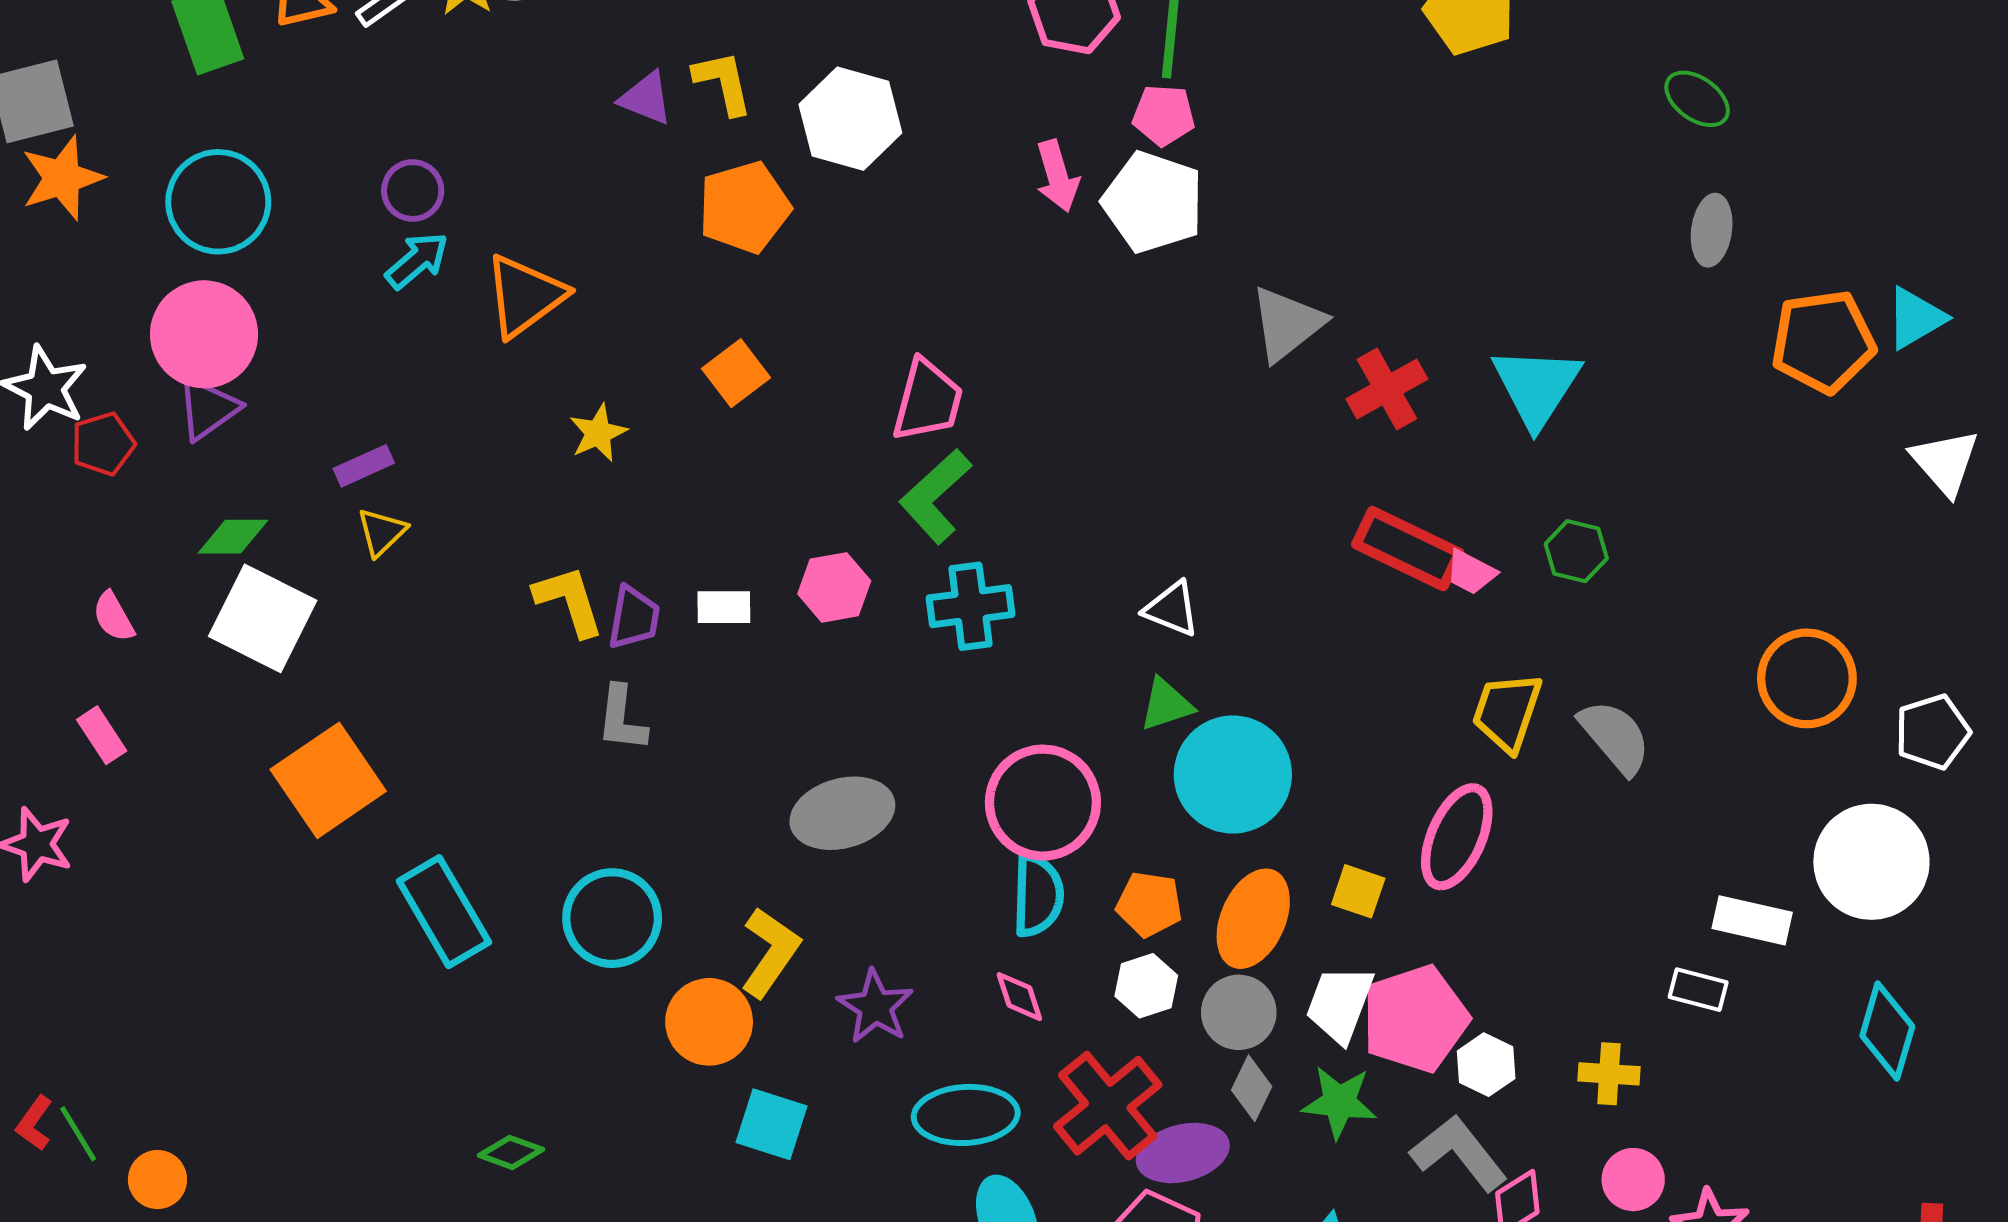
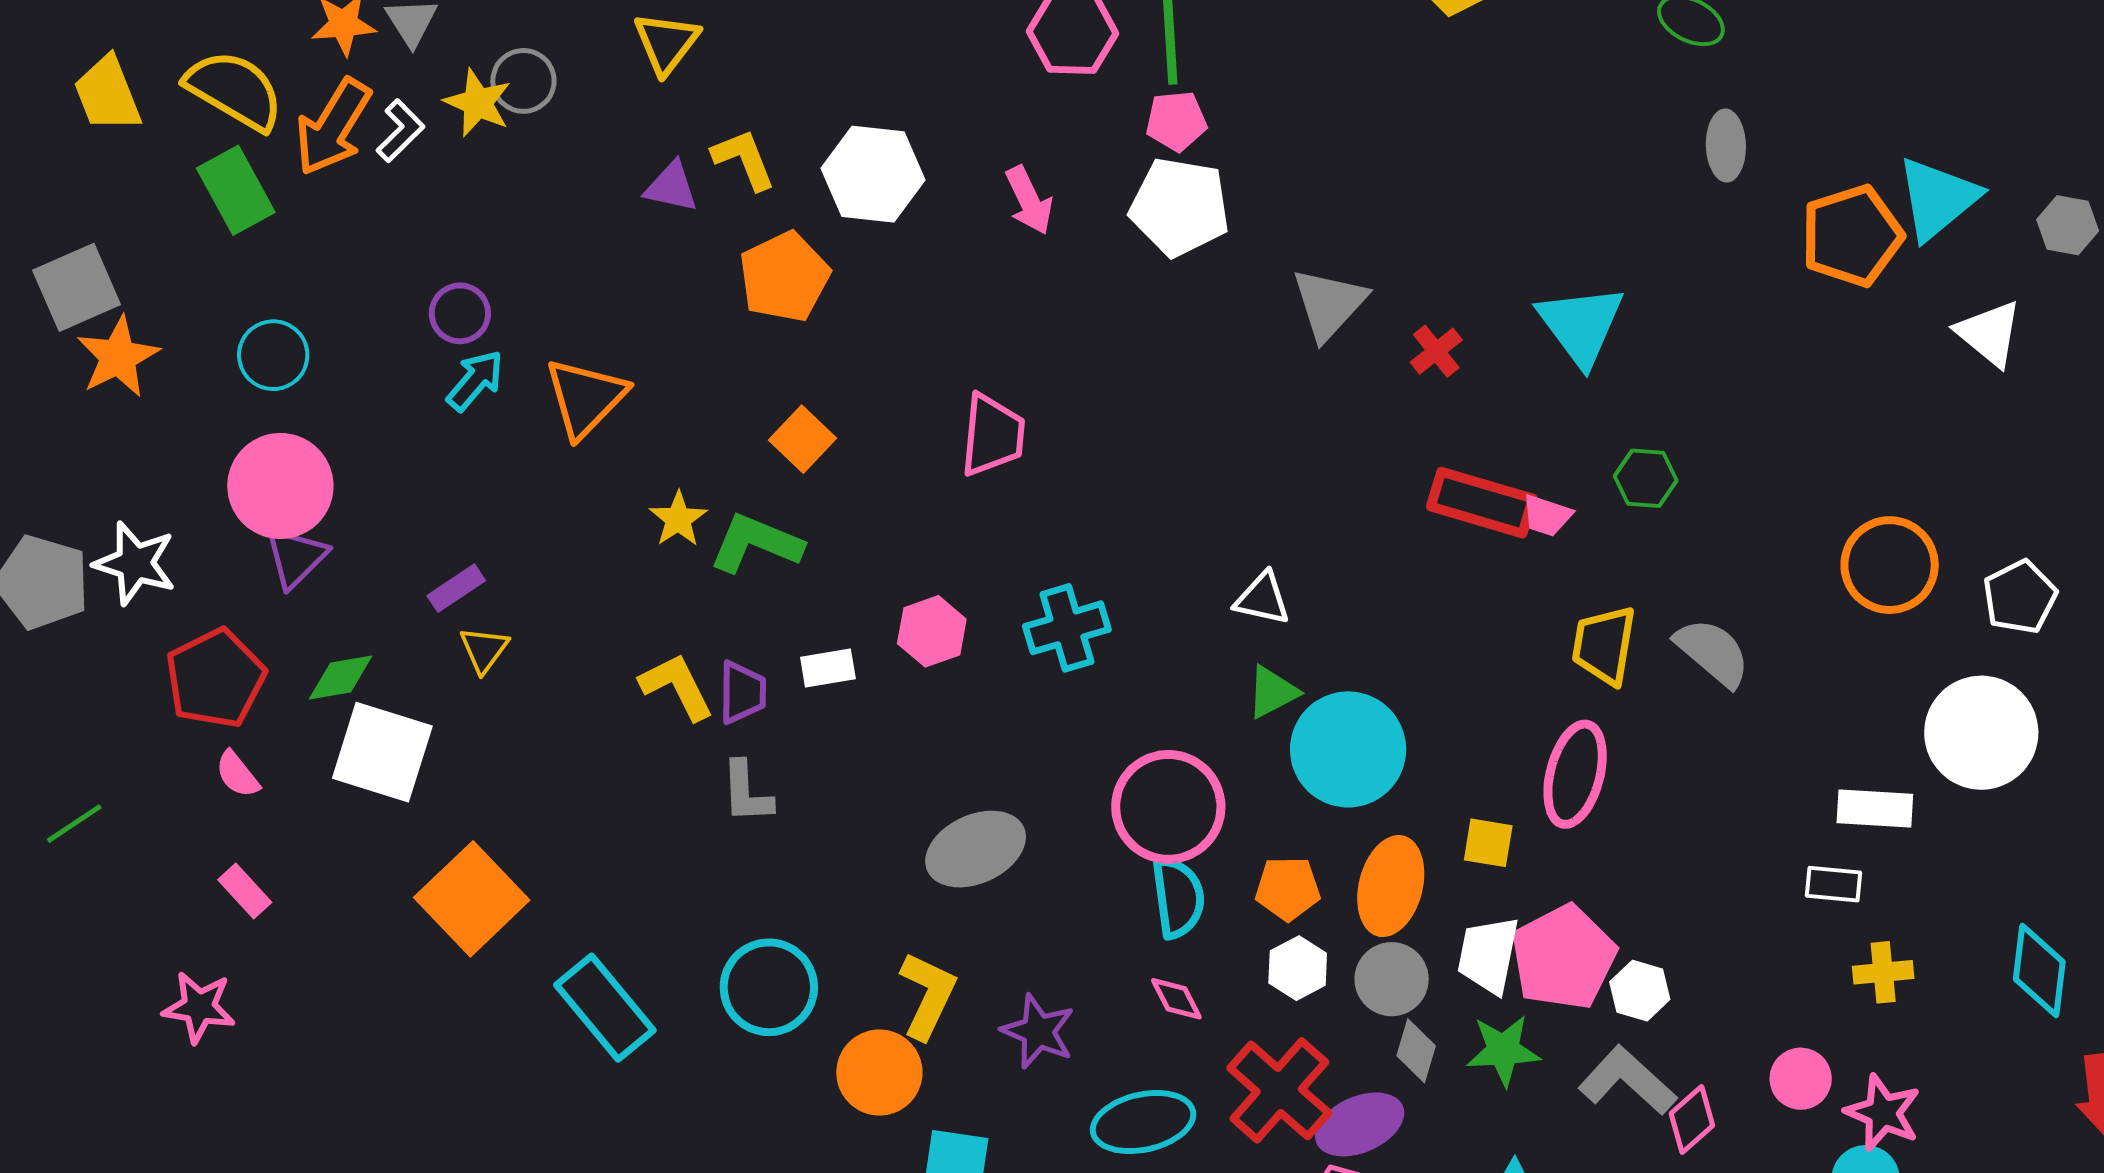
pink arrow: (1057, 176) -> (1029, 200), moved
cyan circle: (218, 202) -> (273, 355), size x0.7
cyan triangle: (1916, 318) -> (1938, 198), size x1.4
red cross: (1387, 389) -> (1436, 351), size x0.7
red pentagon: (103, 444) -> (215, 678), moved, size x1.6
green L-shape: (935, 496) -> (756, 543), moved, turned 74
cyan diamond: (1887, 1031) -> (2039, 970), moved
yellow cross: (1609, 1074) -> (1883, 972), moved

